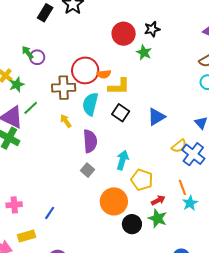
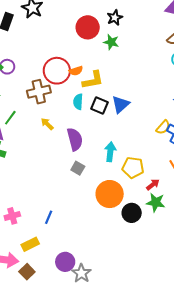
cyan semicircle: (90, 104) -> (78, 102), moved, size x0.7
blue triangle: (156, 117) -> (121, 104), moved

